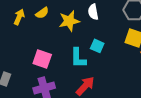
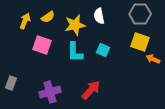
cyan L-shape: (78, 58) -> (75, 52), moved
pink square: (42, 59) -> (42, 45), moved

